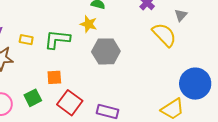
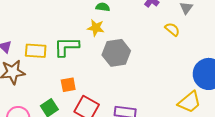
yellow semicircle: (164, 35) -> (172, 29), size x0.6
yellow rectangle: (26, 40) -> (36, 51), size x1.5

